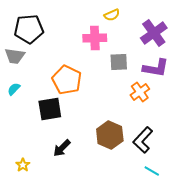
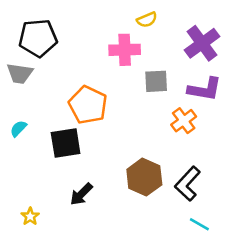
cyan semicircle: (14, 89) -> (18, 129), moved

